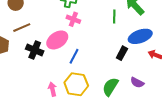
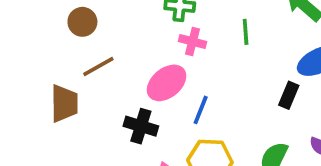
green line: (114, 16) -> (246, 32), moved
black cross: (35, 50) -> (141, 126), moved

